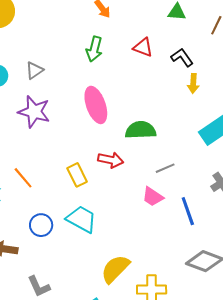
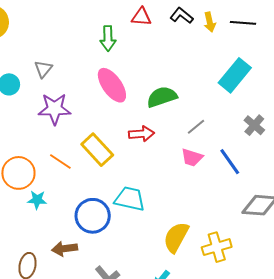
green arrow: (94, 49) -> (108, 38), moved
yellow arrow: (193, 83) -> (210, 22), moved
yellow rectangle: (77, 175) -> (97, 150), moved, size x1.4
orange line: (23, 178) -> (60, 161), moved
blue circle: (41, 225) -> (93, 216), size x1.5

